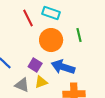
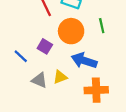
purple square: (35, 65) -> (45, 46), moved

